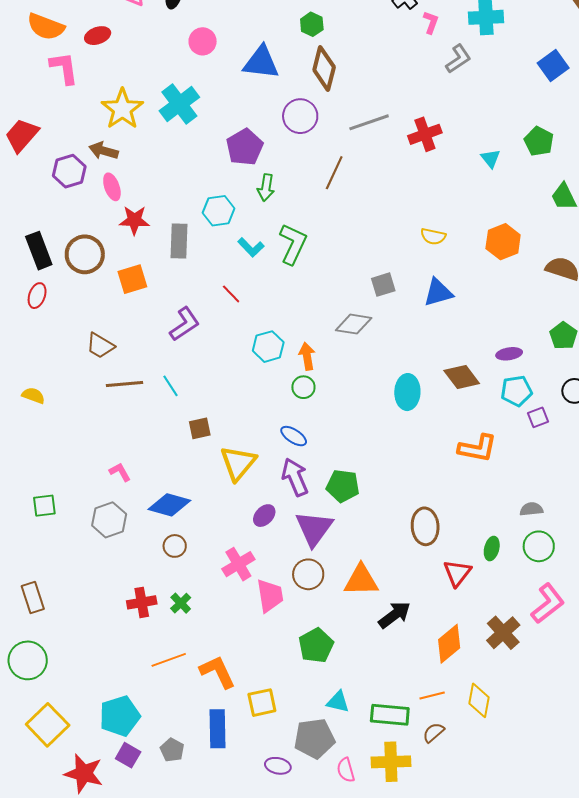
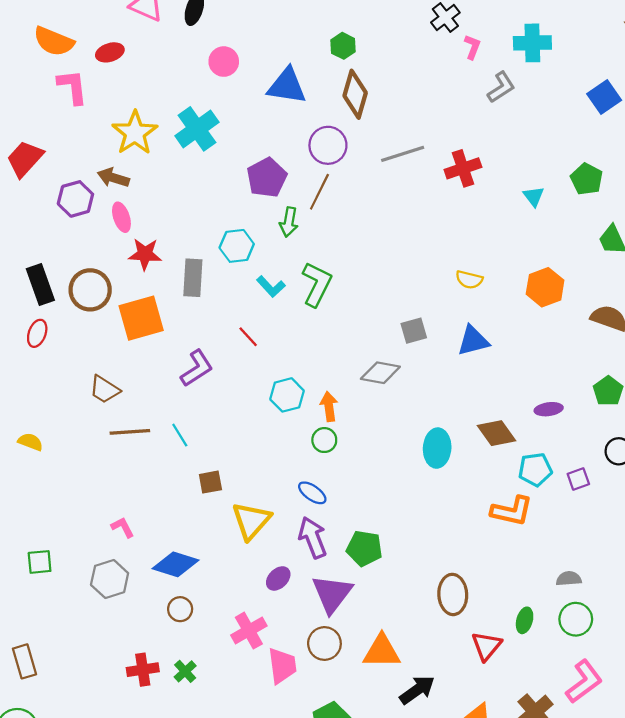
brown line: (334, 173) -> (319, 192), moved
orange square: (132, 279) -> (141, 318), size x1.4
cyan pentagon: (516, 391) -> (535, 470), moved

